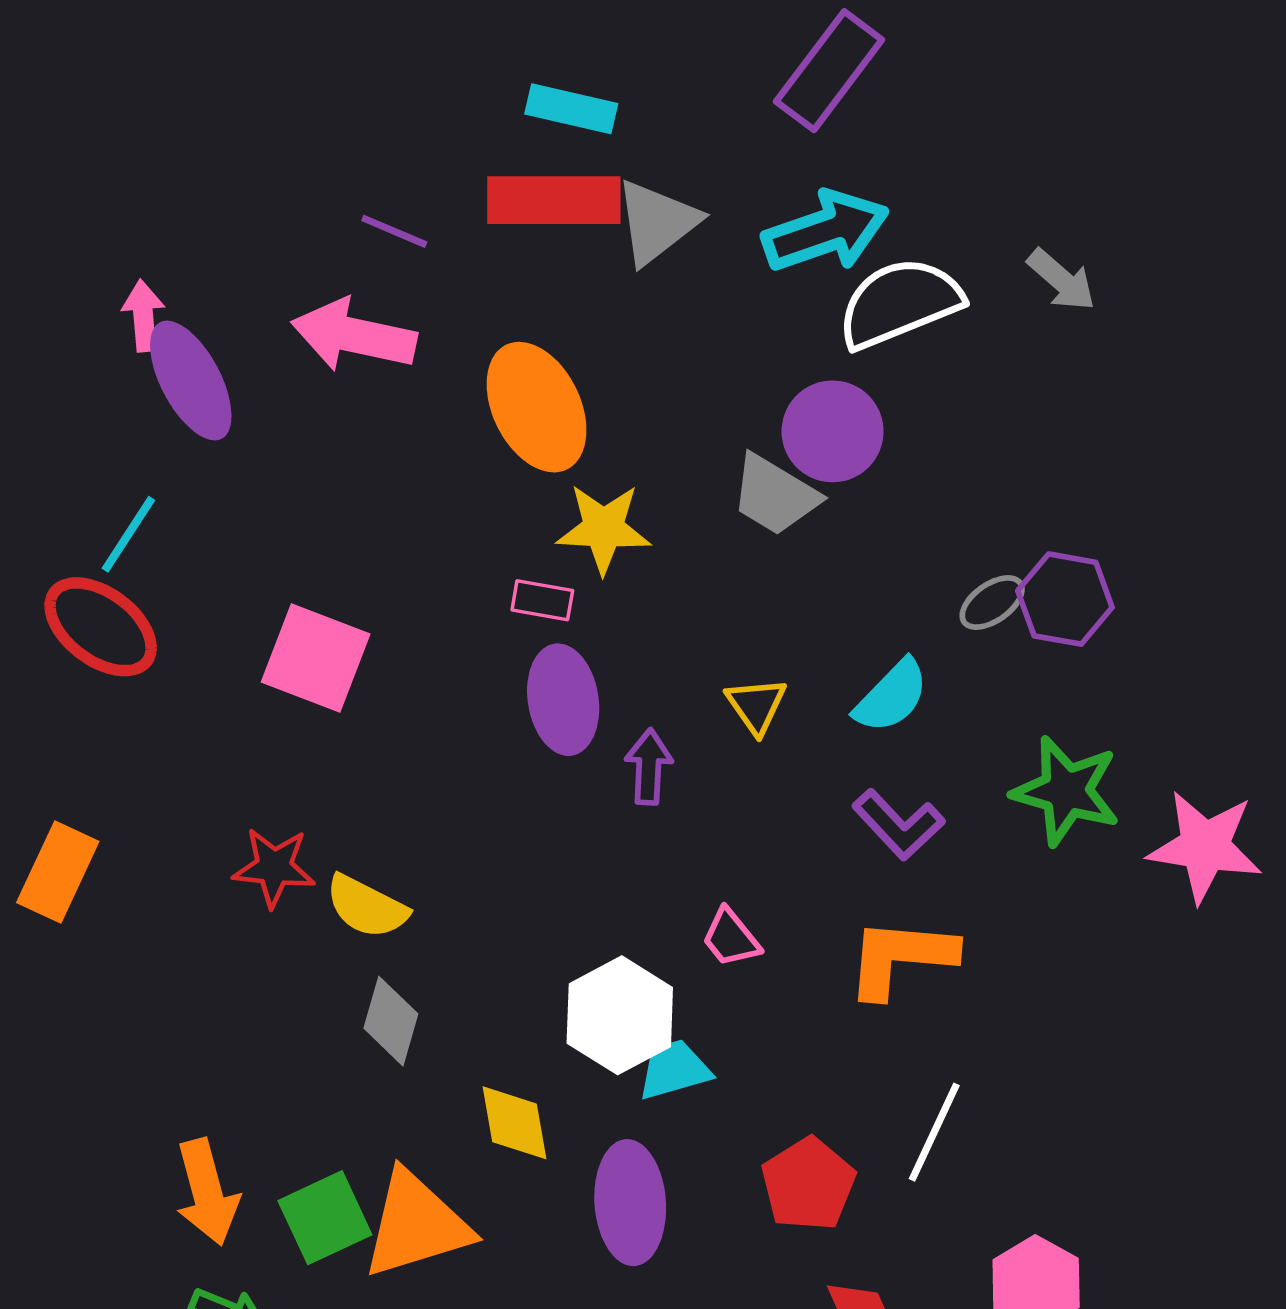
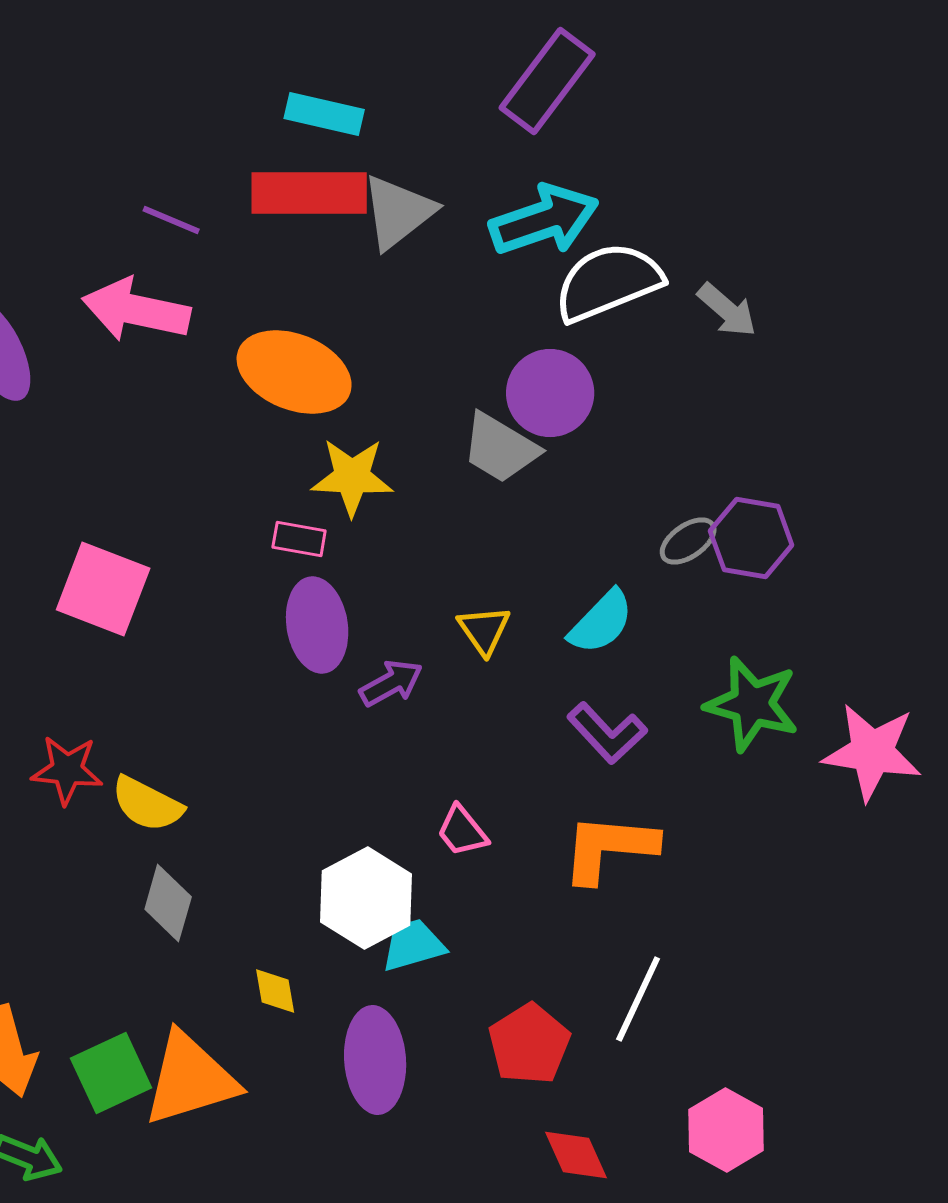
gray arrow: (1061, 280) -> (727, 310), moved
orange ellipse: (537, 407) -> (294, 372), turned -42
purple arrow: (649, 767) -> (391, 683), turned 58
yellow diamond: (515, 1123) -> (275, 991), size x0.7

